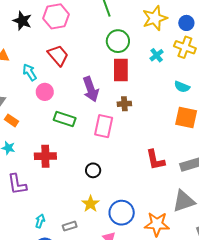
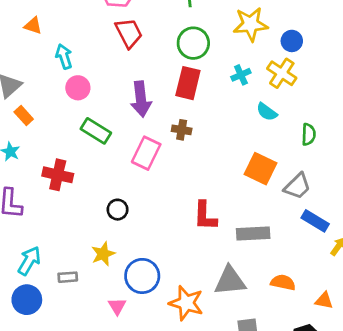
red trapezoid: (58, 55) -> (129, 33), moved
cyan semicircle: (182, 87) -> (267, 112), moved
cyan arrow: (40, 221) -> (29, 261), size x1.5

